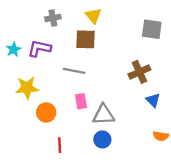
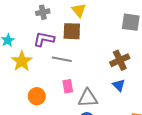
purple L-shape: (39, 48) -> (44, 39), moved
yellow star: (27, 88) -> (22, 61), moved, turned -30
blue triangle: (153, 100) -> (119, 85), moved

